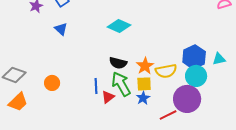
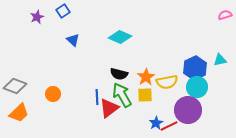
blue triangle: (61, 29) -> (73, 40), moved
cyan triangle: (219, 59) -> (220, 60), moved
red triangle: (108, 97) -> (109, 108), size x1.5
blue star: (143, 98) -> (156, 123), moved

